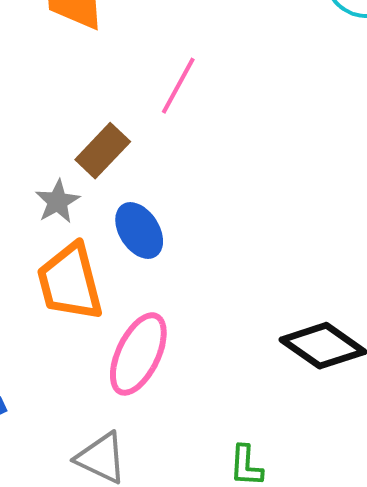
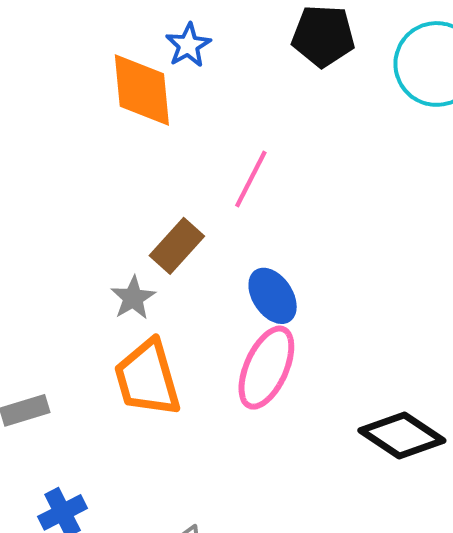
blue ellipse: (139, 231) -> (273, 296), moved
pink ellipse: (138, 354) -> (266, 368), moved

